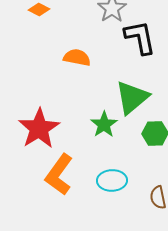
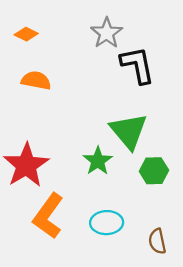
orange semicircle: (77, 57) -> (36, 80), moved
green triangle: (132, 97) -> (129, 131), turned -30

